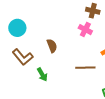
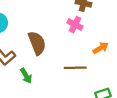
brown semicircle: (52, 46) -> (37, 43), size x1.5

